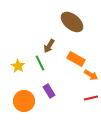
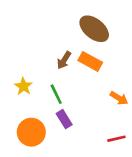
orange rectangle: (76, 59) -> (90, 61), moved
green line: (40, 63) -> (56, 94), moved
red line: (91, 98) -> (116, 139), moved

